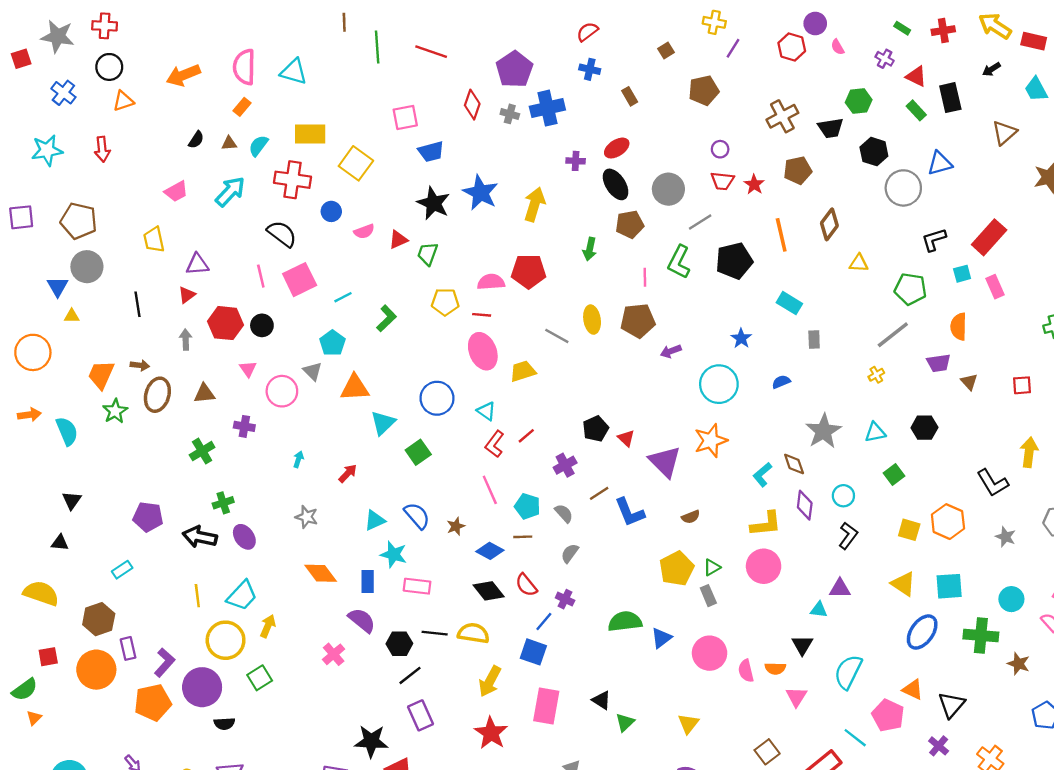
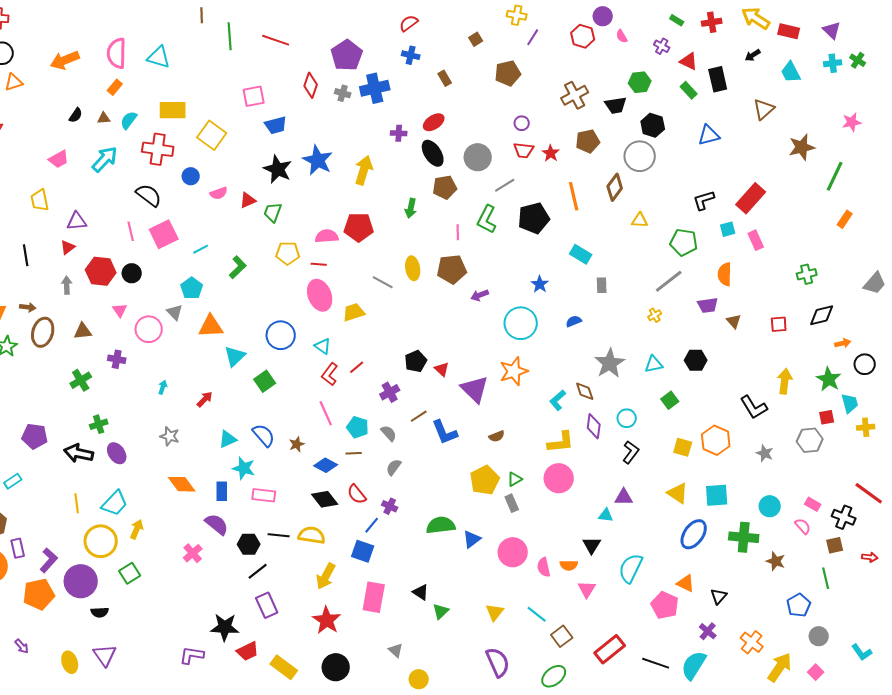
gray circle: (903, 188) -> (640, 156), moved
black triangle: (952, 705) -> (719, 596), size x0.7
cyan line: (855, 738) -> (537, 614), moved

